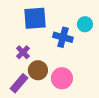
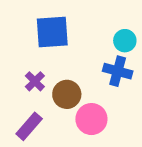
blue cross: (63, 37) -> (118, 71), moved
brown circle: (38, 70) -> (67, 94), moved

